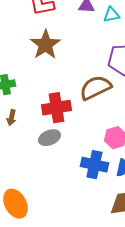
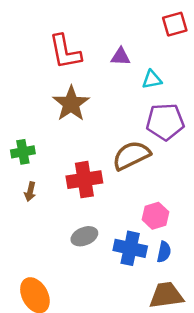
cyan triangle: (111, 15) -> (152, 80), moved
gray ellipse: (49, 138) -> (84, 236), moved

